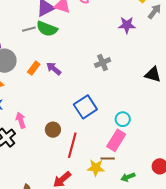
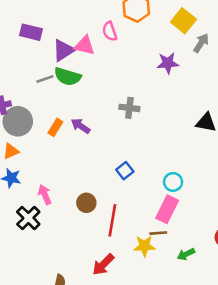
gray cross: (103, 63) -> (129, 108), moved, turned 35
blue square: (85, 107) -> (125, 171), size x0.6

